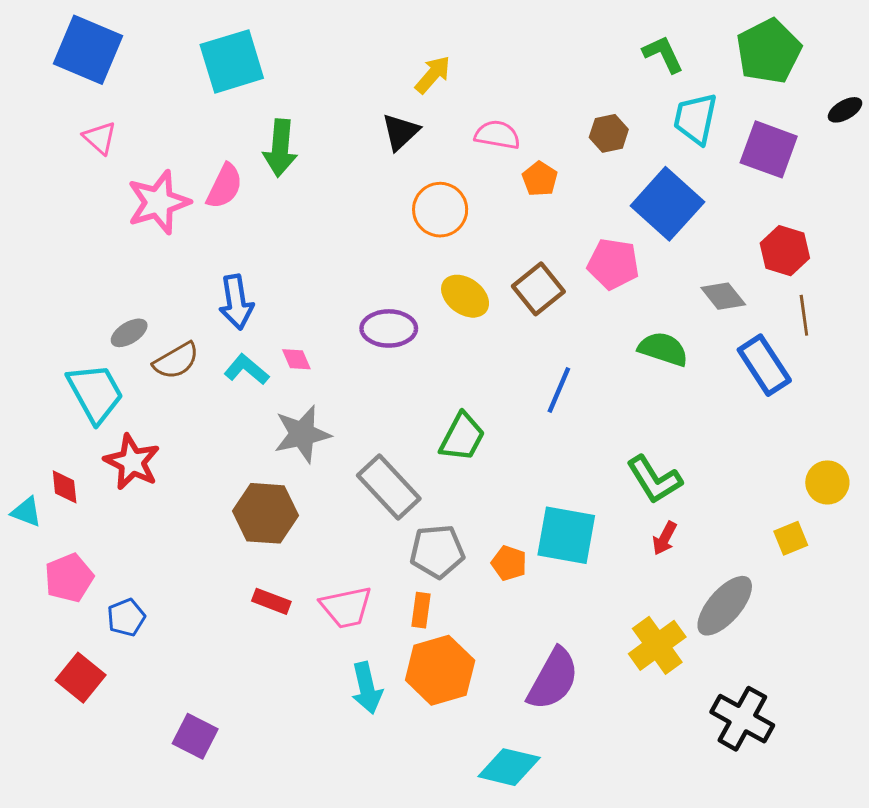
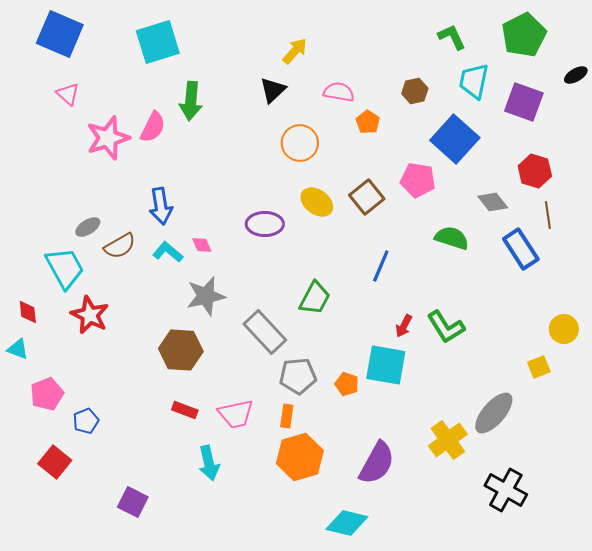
red diamond: (65, 487) -> (28, 312), moved
red arrow: (665, 538) -> (404, 326), moved
cyan arrow: (367, 688) -> (209, 463), moved

